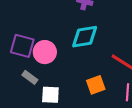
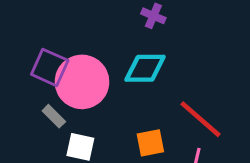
pink circle: (45, 52) -> (82, 82), size x1.5

